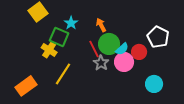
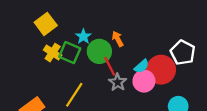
green circle: (109, 44) -> (99, 51), moved
yellow cross: (49, 50) -> (53, 53), moved
red circle: (139, 52) -> (161, 70), size x1.6

